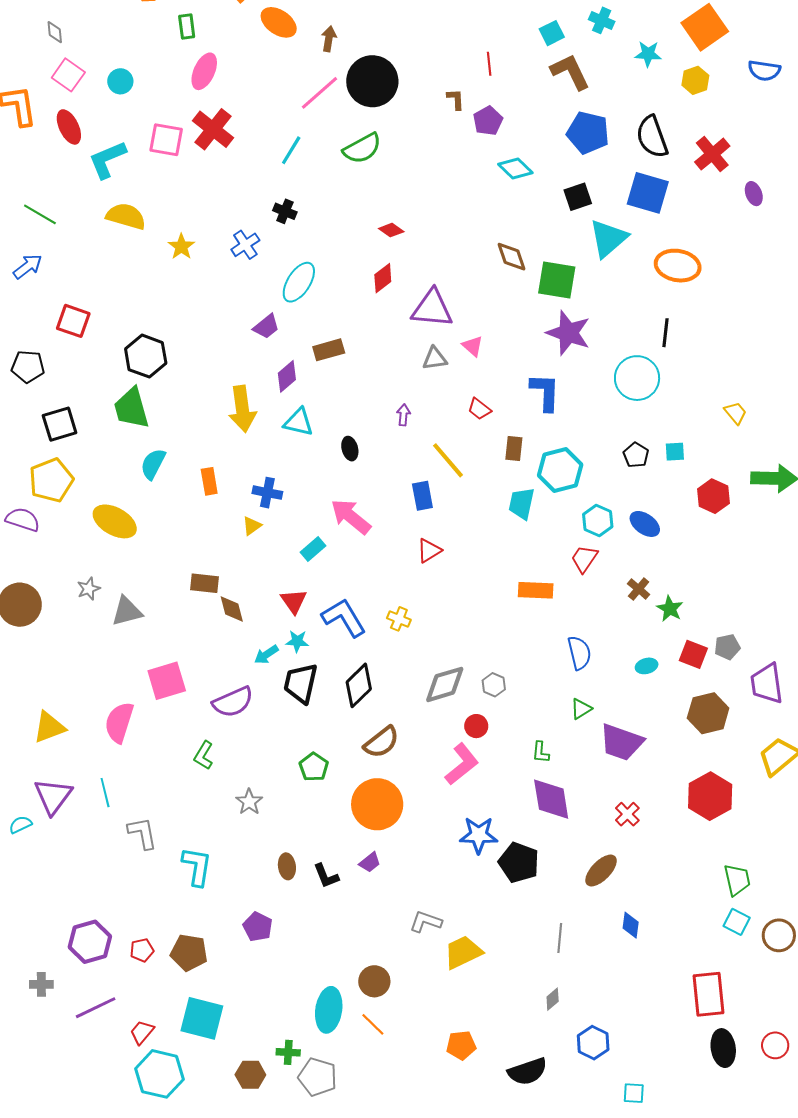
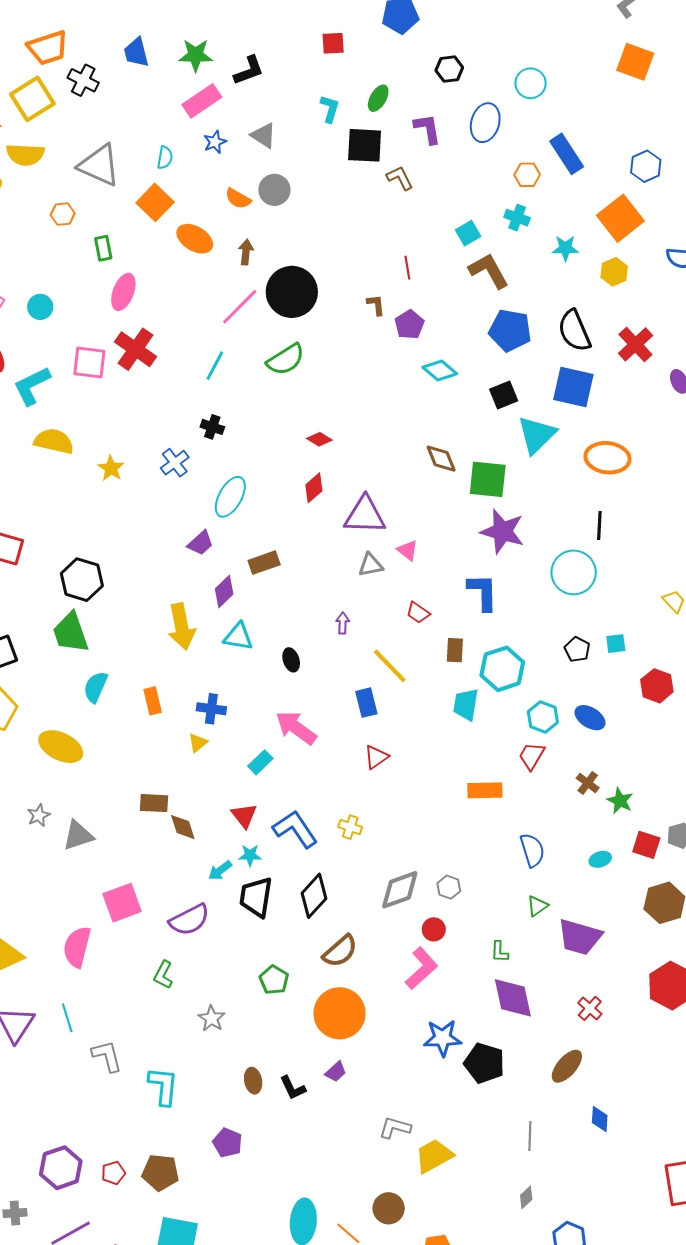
brown circle: (374, 981) -> (389, 1208), moved

